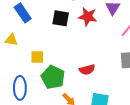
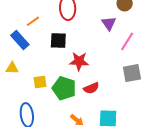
red star: (88, 17) -> (79, 61), moved
green pentagon: (53, 77) -> (64, 88), moved

